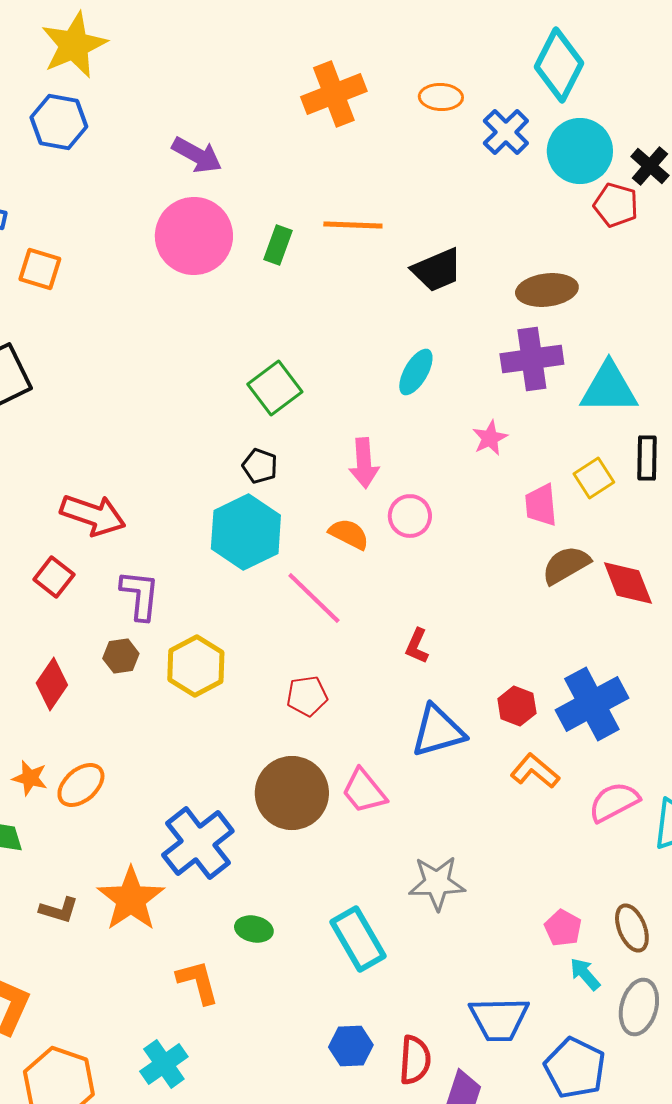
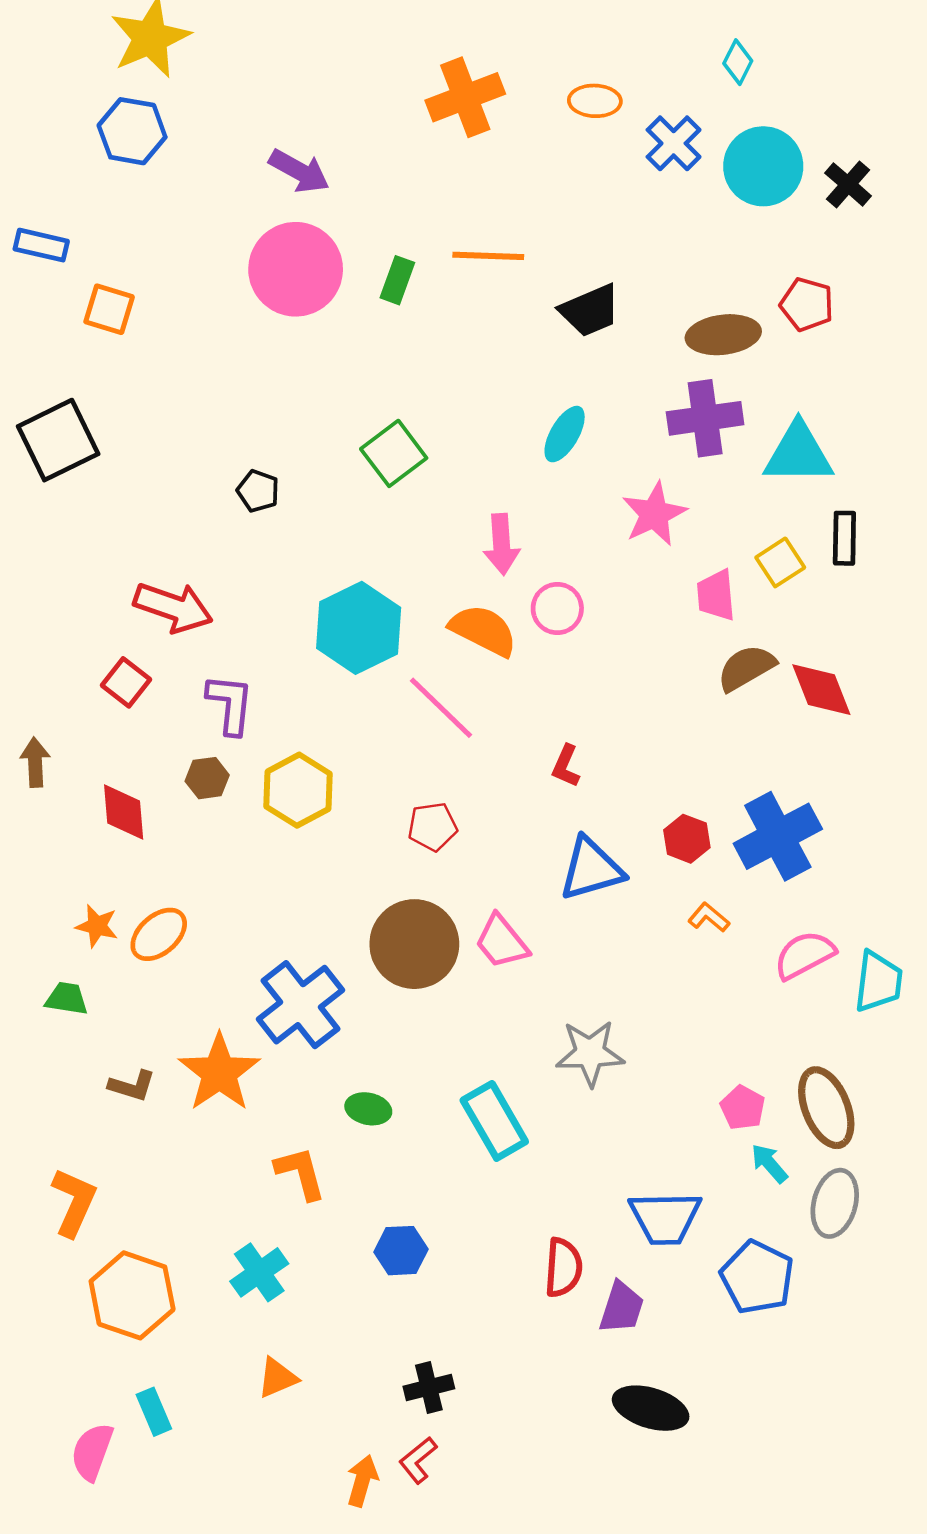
cyan diamond: (559, 65) -> (738, 62), size x0.5
red pentagon: (616, 205) -> (807, 304), moved
pink star: (490, 438) -> (654, 514), size x1.5
black pentagon: (260, 466) -> (258, 491), moved
orange semicircle: (349, 534) -> (483, 630), size x1.4
red diamond: (52, 684) -> (124, 812), turned -39
orange L-shape: (535, 771) -> (709, 917), size x0.7
brown ellipse: (632, 928) -> (826, 1108), size x1.4
blue hexagon: (351, 1046) -> (401, 1251), moved

